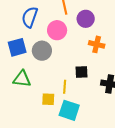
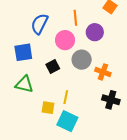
orange cross: (97, 44) -> (103, 72), moved
gray circle: (42, 51) -> (82, 60), moved
black square: (82, 72) -> (53, 66), moved, turned -32

